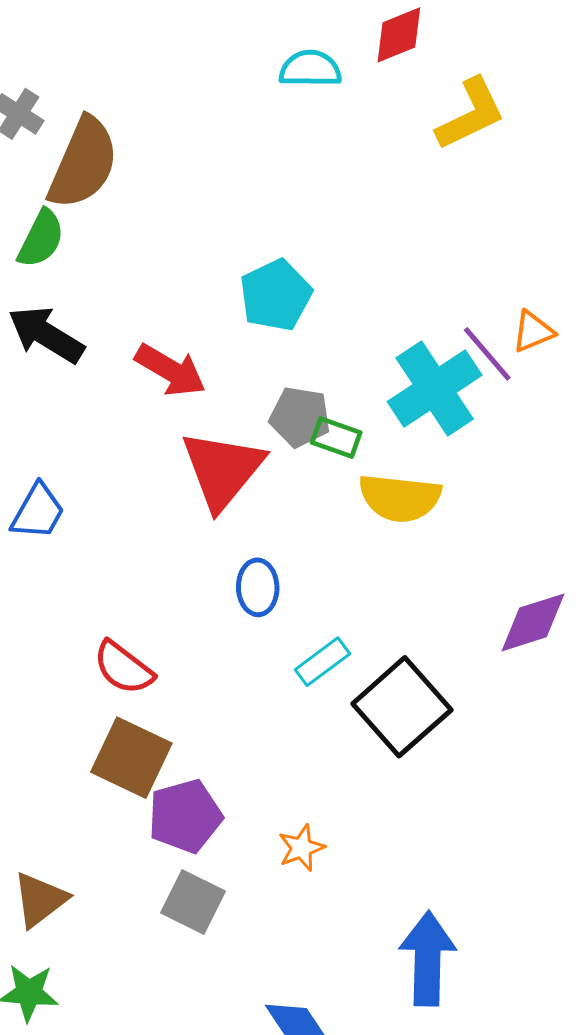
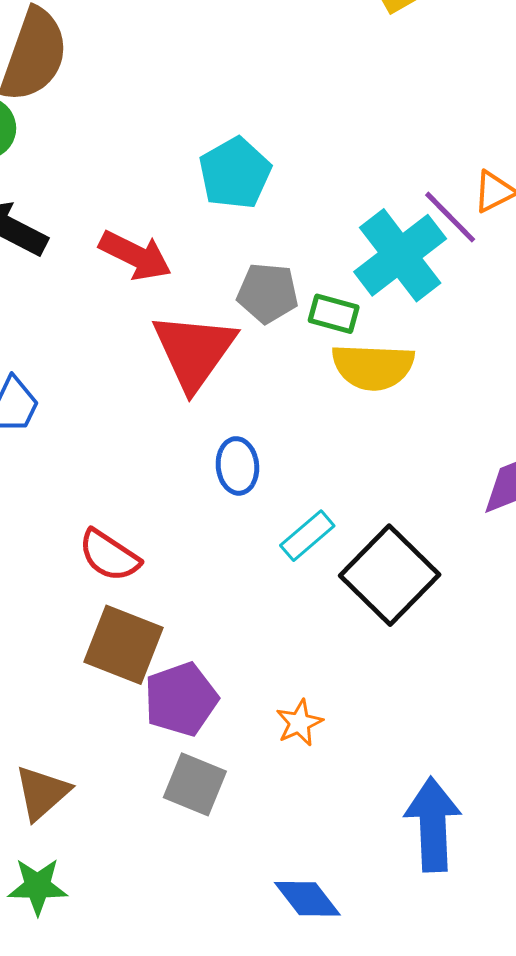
green rectangle: (336, 438) -> (334, 314), moved

